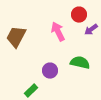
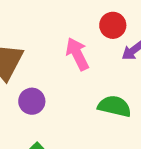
purple circle: (50, 71) -> (32, 101), moved

